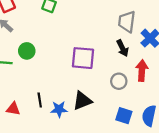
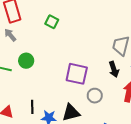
gray circle: (119, 81) -> (95, 96), moved

